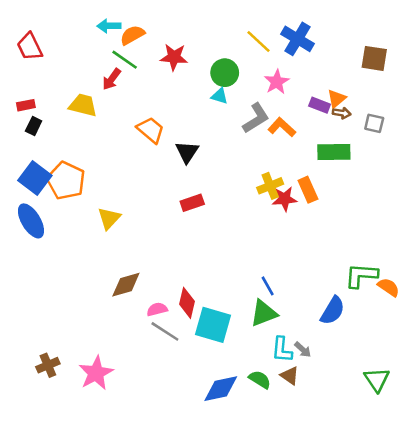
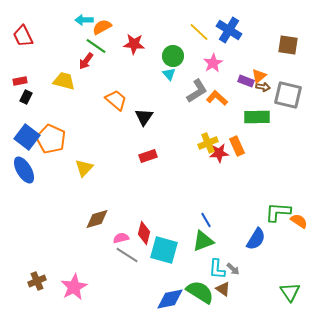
cyan triangle: (220, 96) -> (169, 74), turned 32
gray square: (374, 123) -> (288, 95), size x1.8
green semicircle: (260, 380) -> (200, 292), size x1.6

